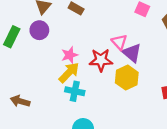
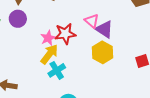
red star: (101, 60) -> (65, 34), moved
cyan cross: (75, 91) -> (57, 70), turned -36

